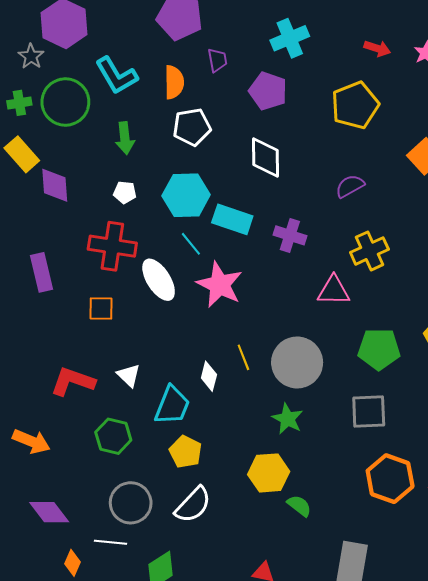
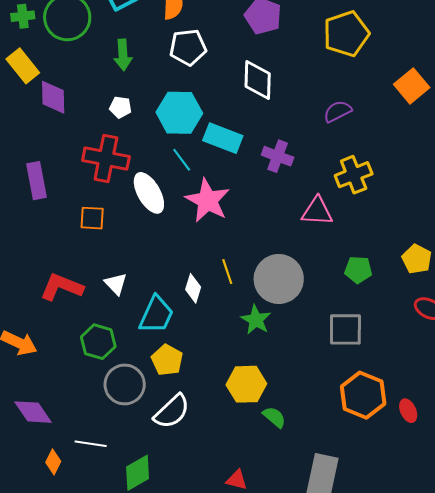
green pentagon: (379, 349) -> (358, 270), size x0.7
green star: (287, 419) -> (256, 320), moved
gray circle: (131, 503) -> (125, 384), moved

